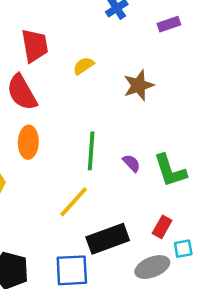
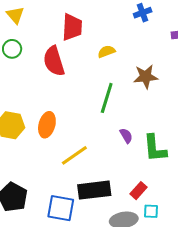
orange ellipse: (28, 142) -> (47, 125), moved
green line: (91, 151) -> (107, 98), moved

